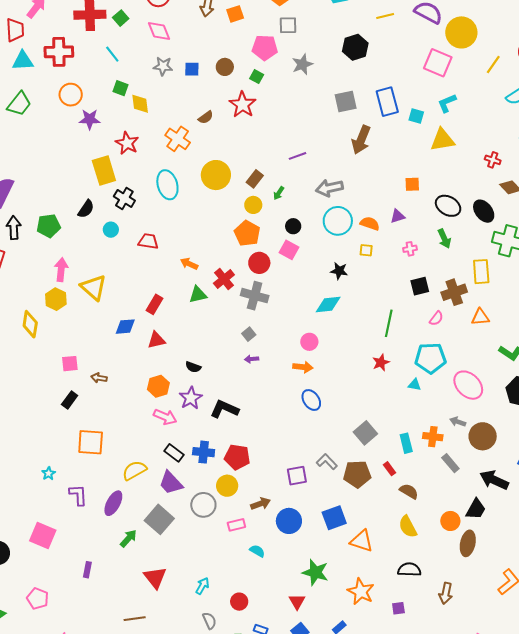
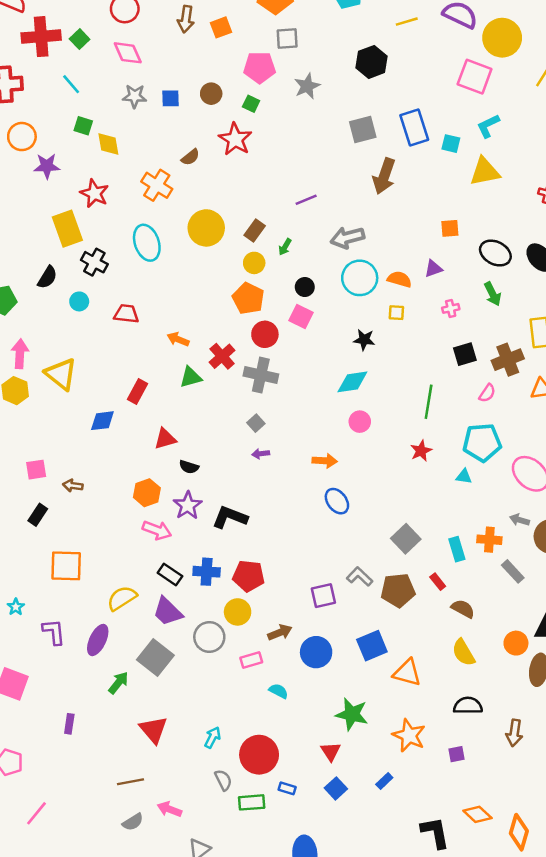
red triangle: (156, 340) -> (165, 439), moved
pink circle: (309, 342) -> (360, 422), moved
red circle: (239, 602) -> (259, 755), size x1.8

